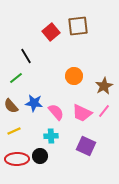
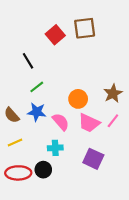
orange circle: (74, 76) -> (78, 99), moved
green line: (16, 78) -> (37, 87), moved

